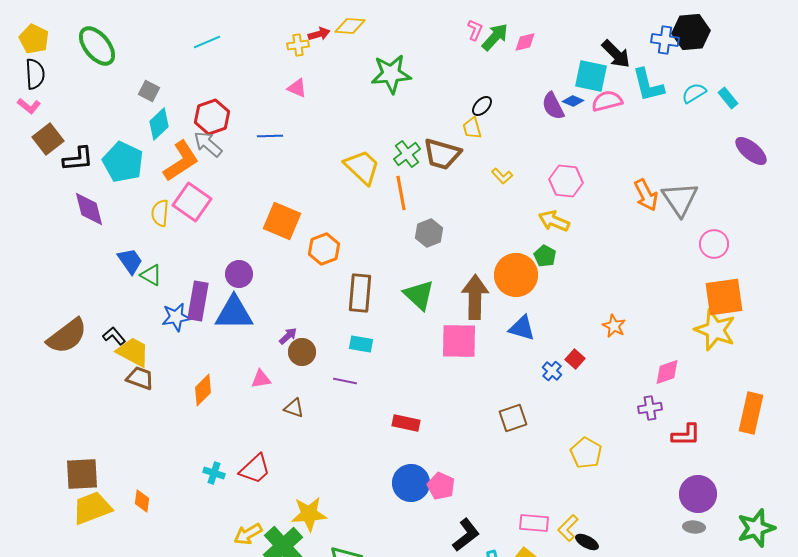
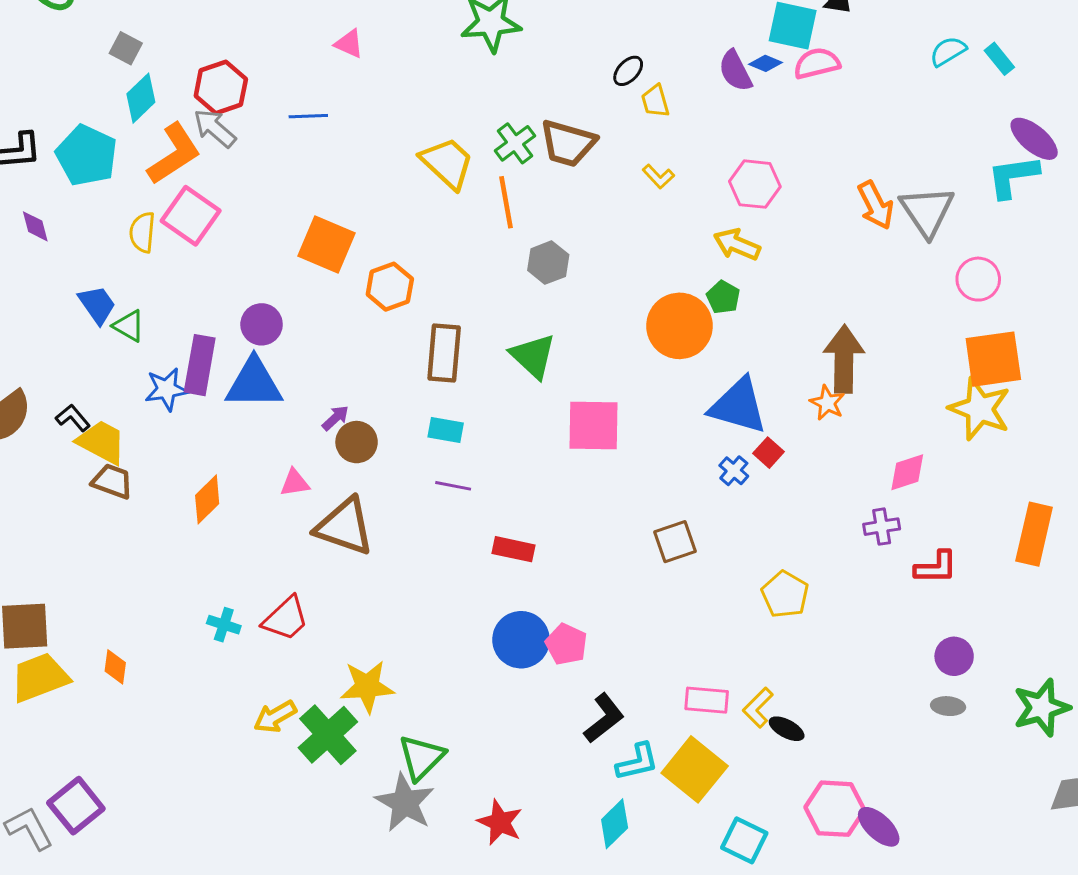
cyan L-shape: (648, 85) -> (1013, 177), moved, turned 96
yellow trapezoid: (472, 128) -> (655, 101), moved
purple diamond: (89, 209) -> (35, 226), size x0.6
brown arrow: (475, 297) -> (844, 359), moved
blue triangle: (522, 328) -> (738, 406), moved, size x1.5
purple line: (345, 381) -> (453, 486), moved
brown triangle: (294, 408) -> (345, 527), size x2.0
purple circle: (698, 494) -> (954, 656), size x0.7

